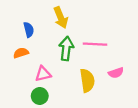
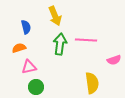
pink semicircle: (116, 73) -> (114, 60), moved
pink triangle: (43, 74) -> (29, 67), moved
yellow semicircle: (87, 81) -> (92, 83), moved

